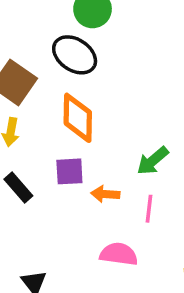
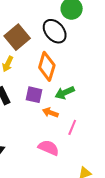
green arrow: (153, 161) -> (65, 93), moved

